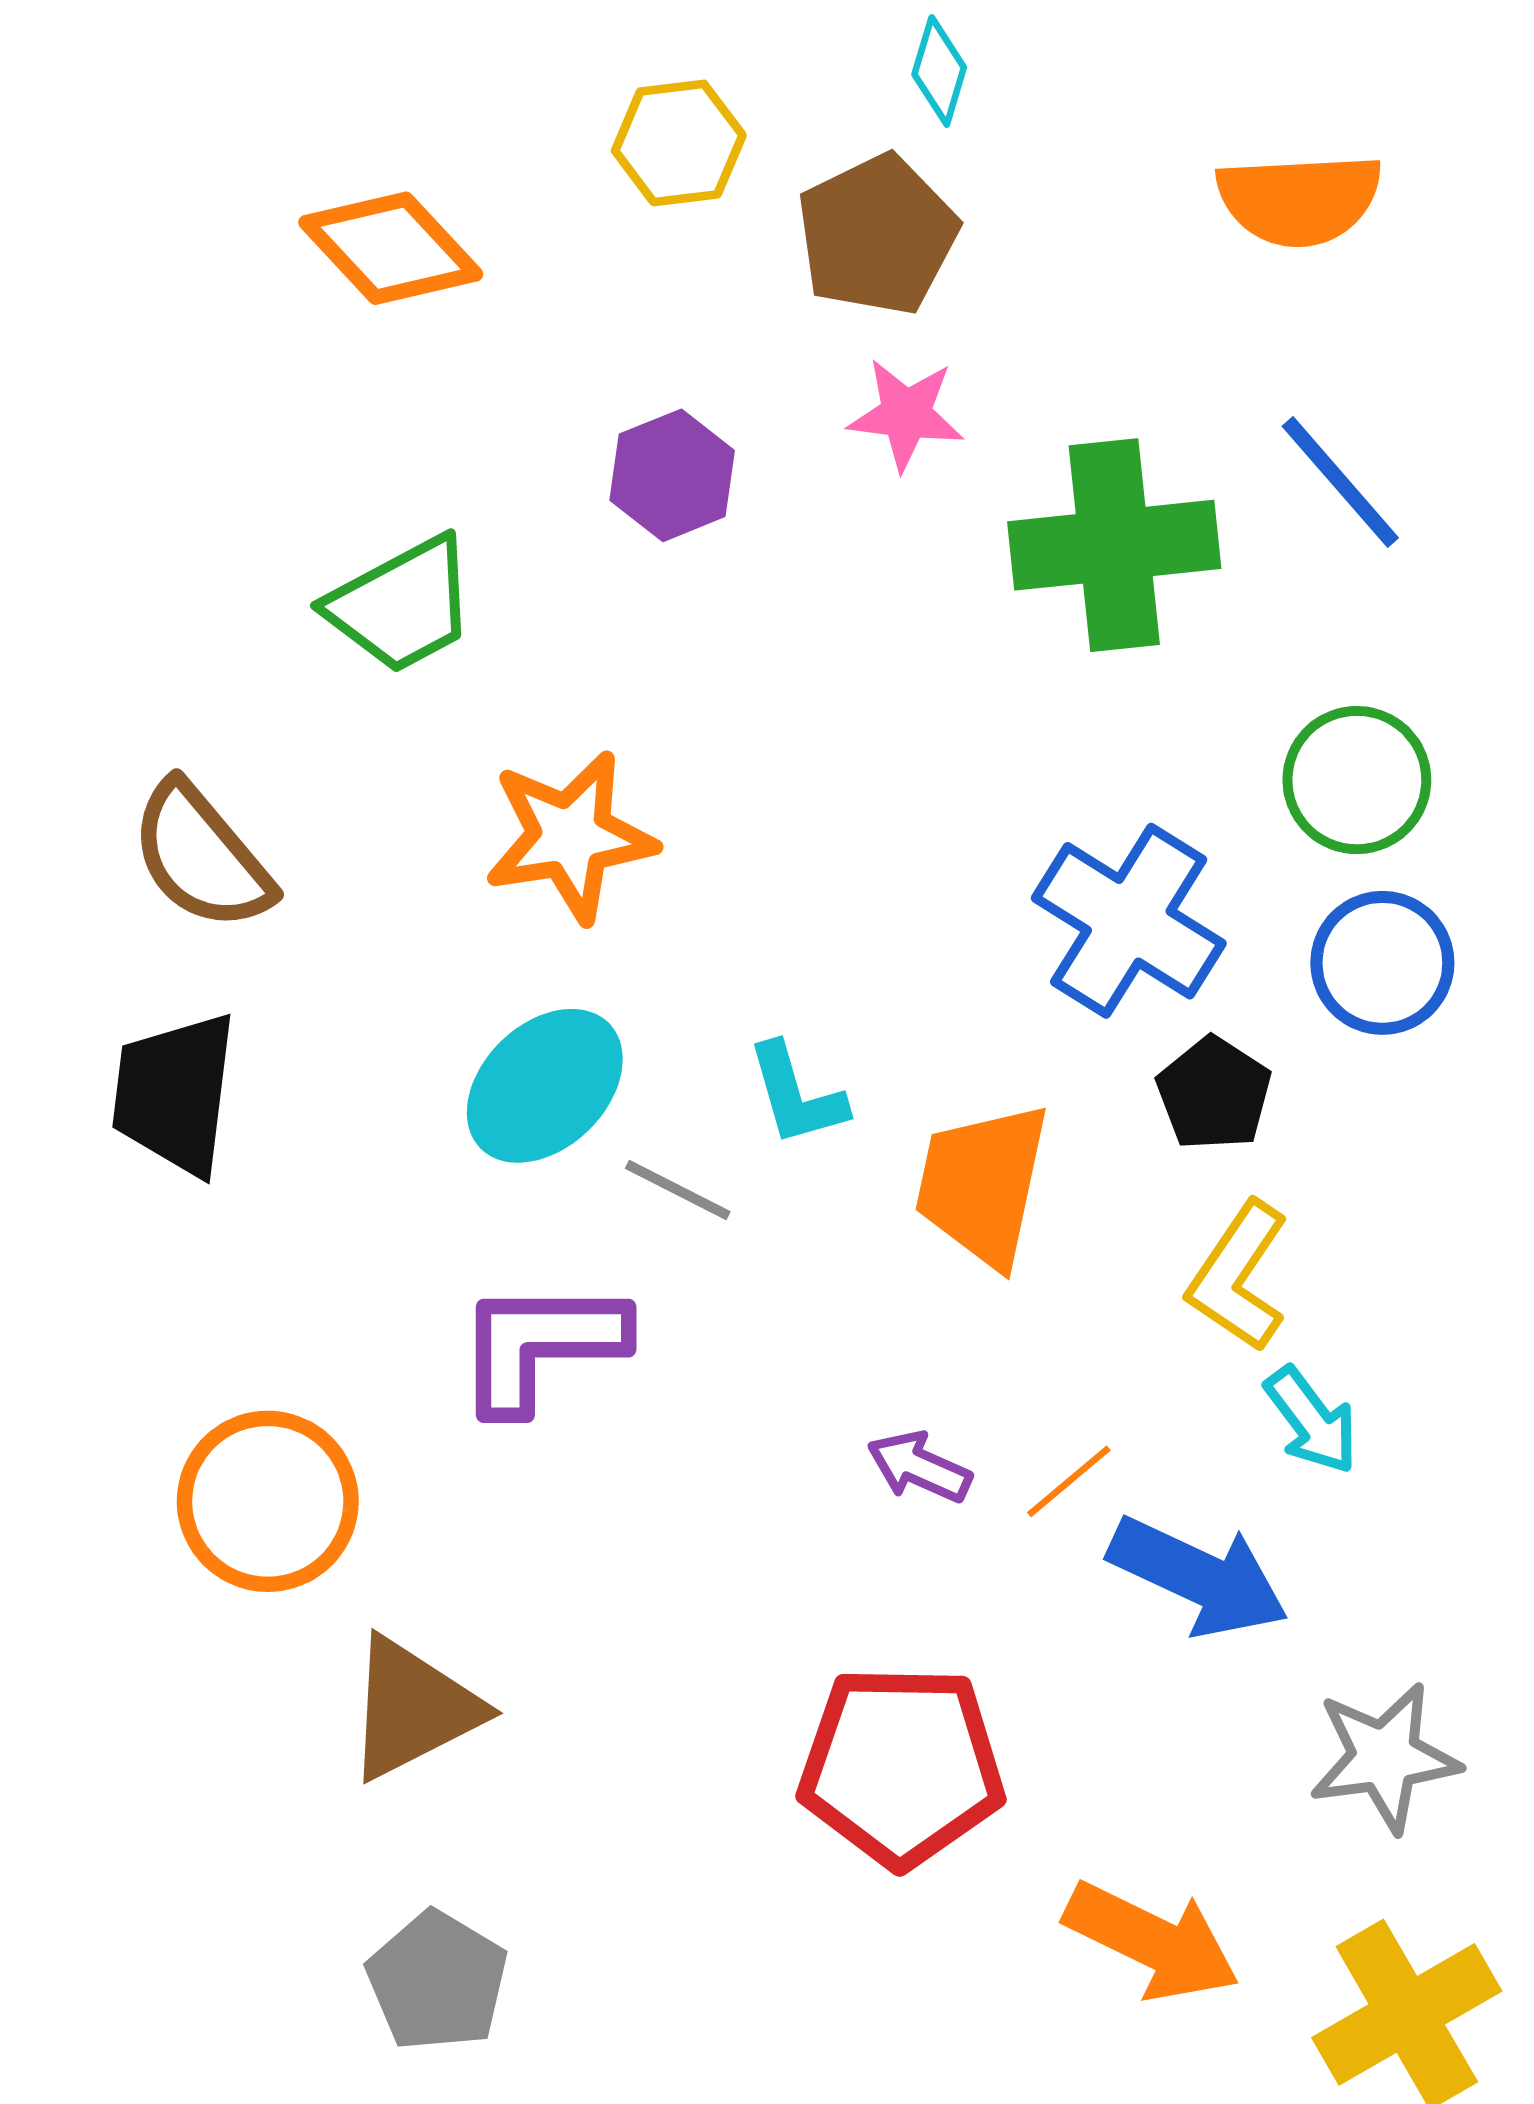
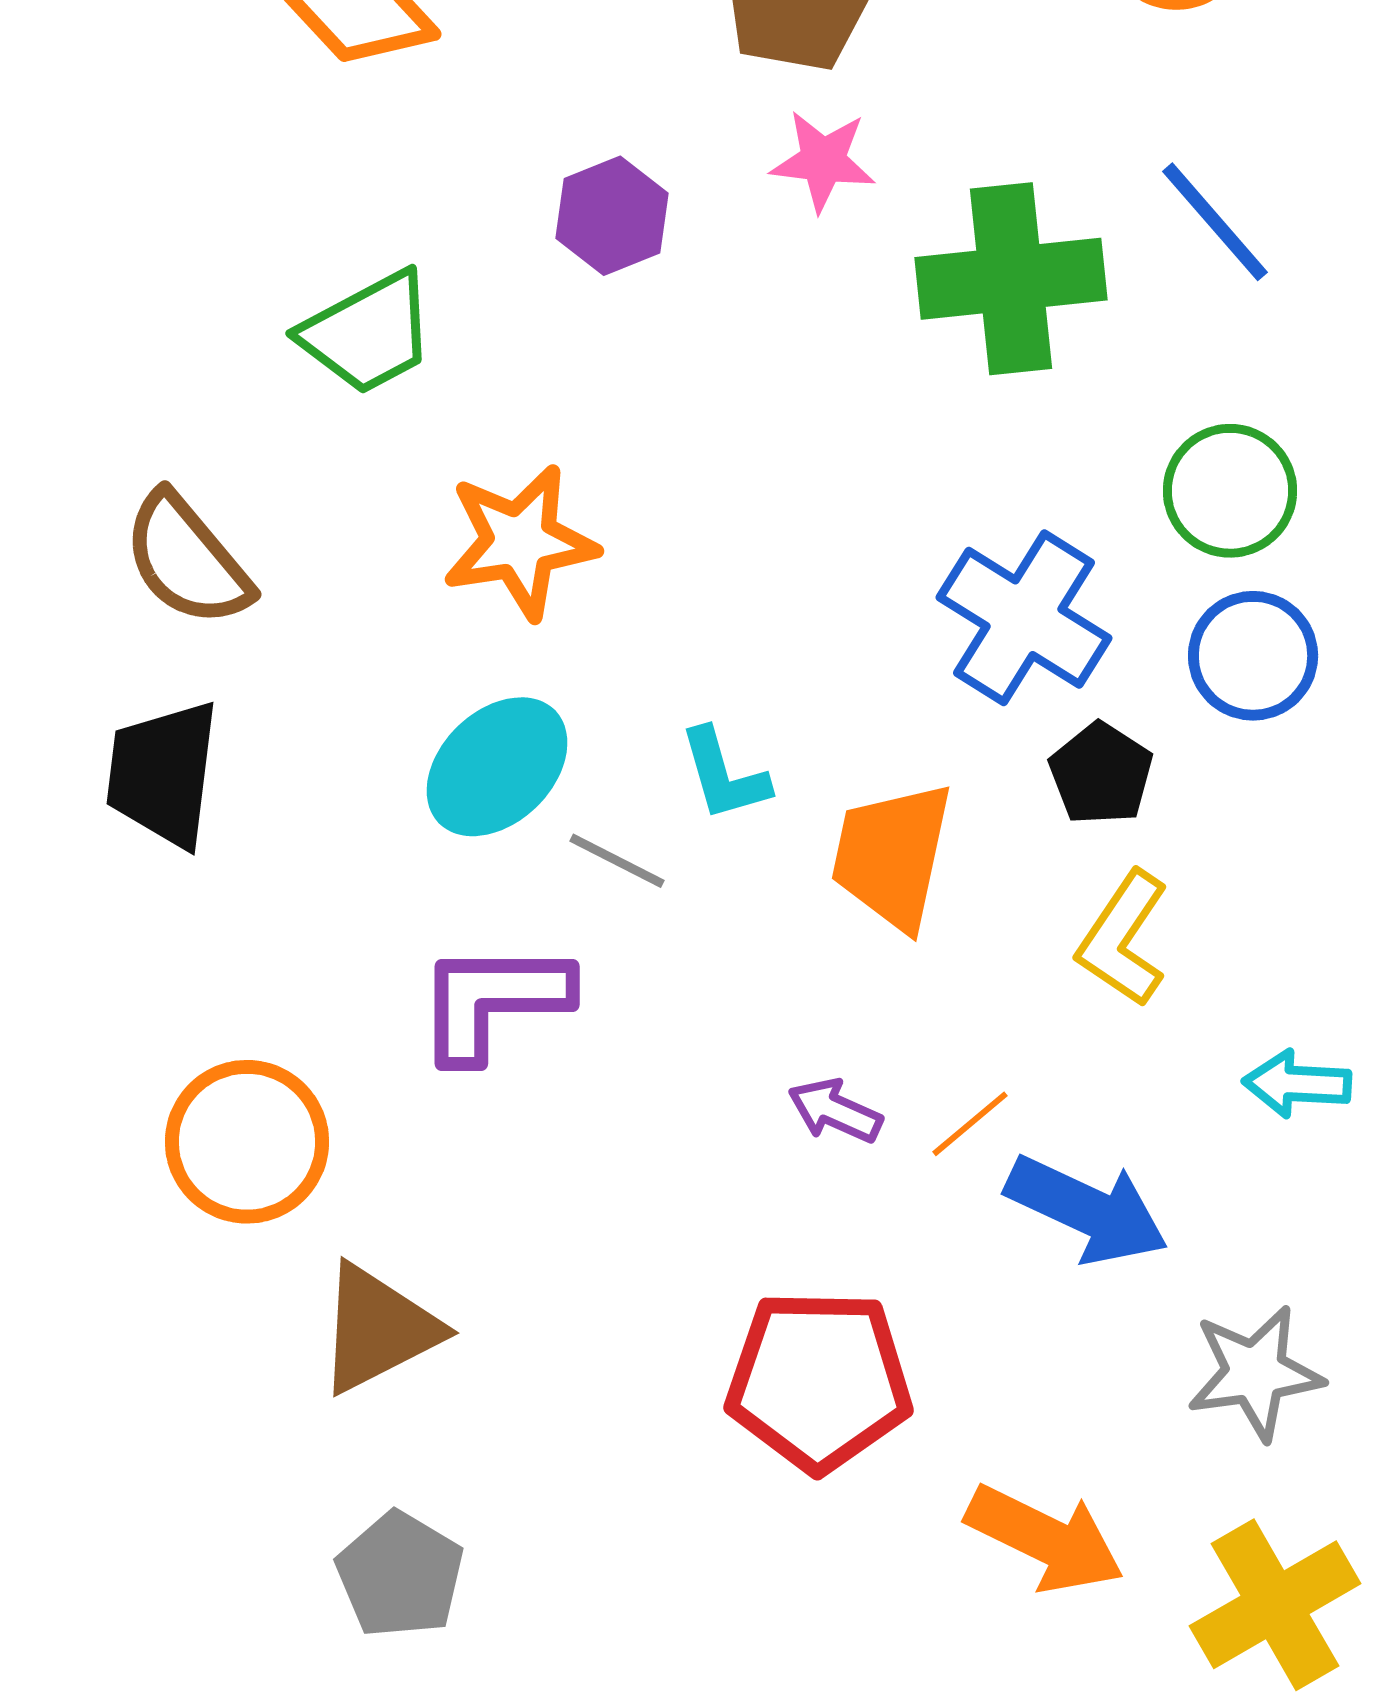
cyan arrow: (1311, 1420) -> (1297, 1084), moved, turned 130

